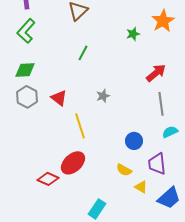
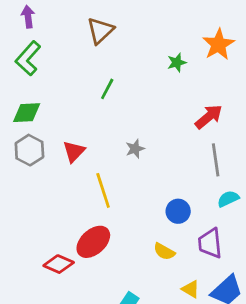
red triangle: (59, 98) -> (74, 151), turned 36
yellow triangle: (141, 187) -> (191, 289), moved

